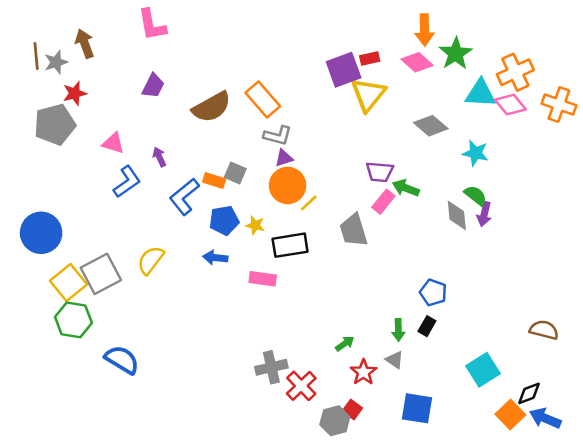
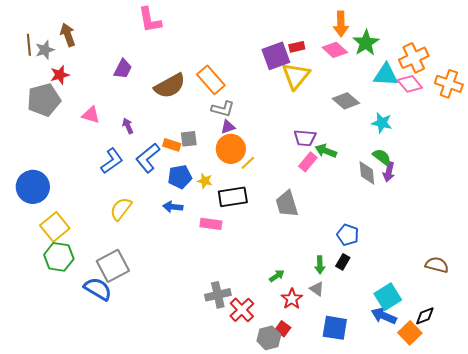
pink L-shape: (152, 25) -> (150, 20), moved
gray square: (235, 173) -> (189, 139), turned -30
blue L-shape: (127, 182) -> (112, 161), moved
gray trapezoid: (354, 230) -> (287, 204), moved
gray square: (101, 274) -> (113, 266), moved
blue arrow: (545, 418) -> (384, 316), moved

